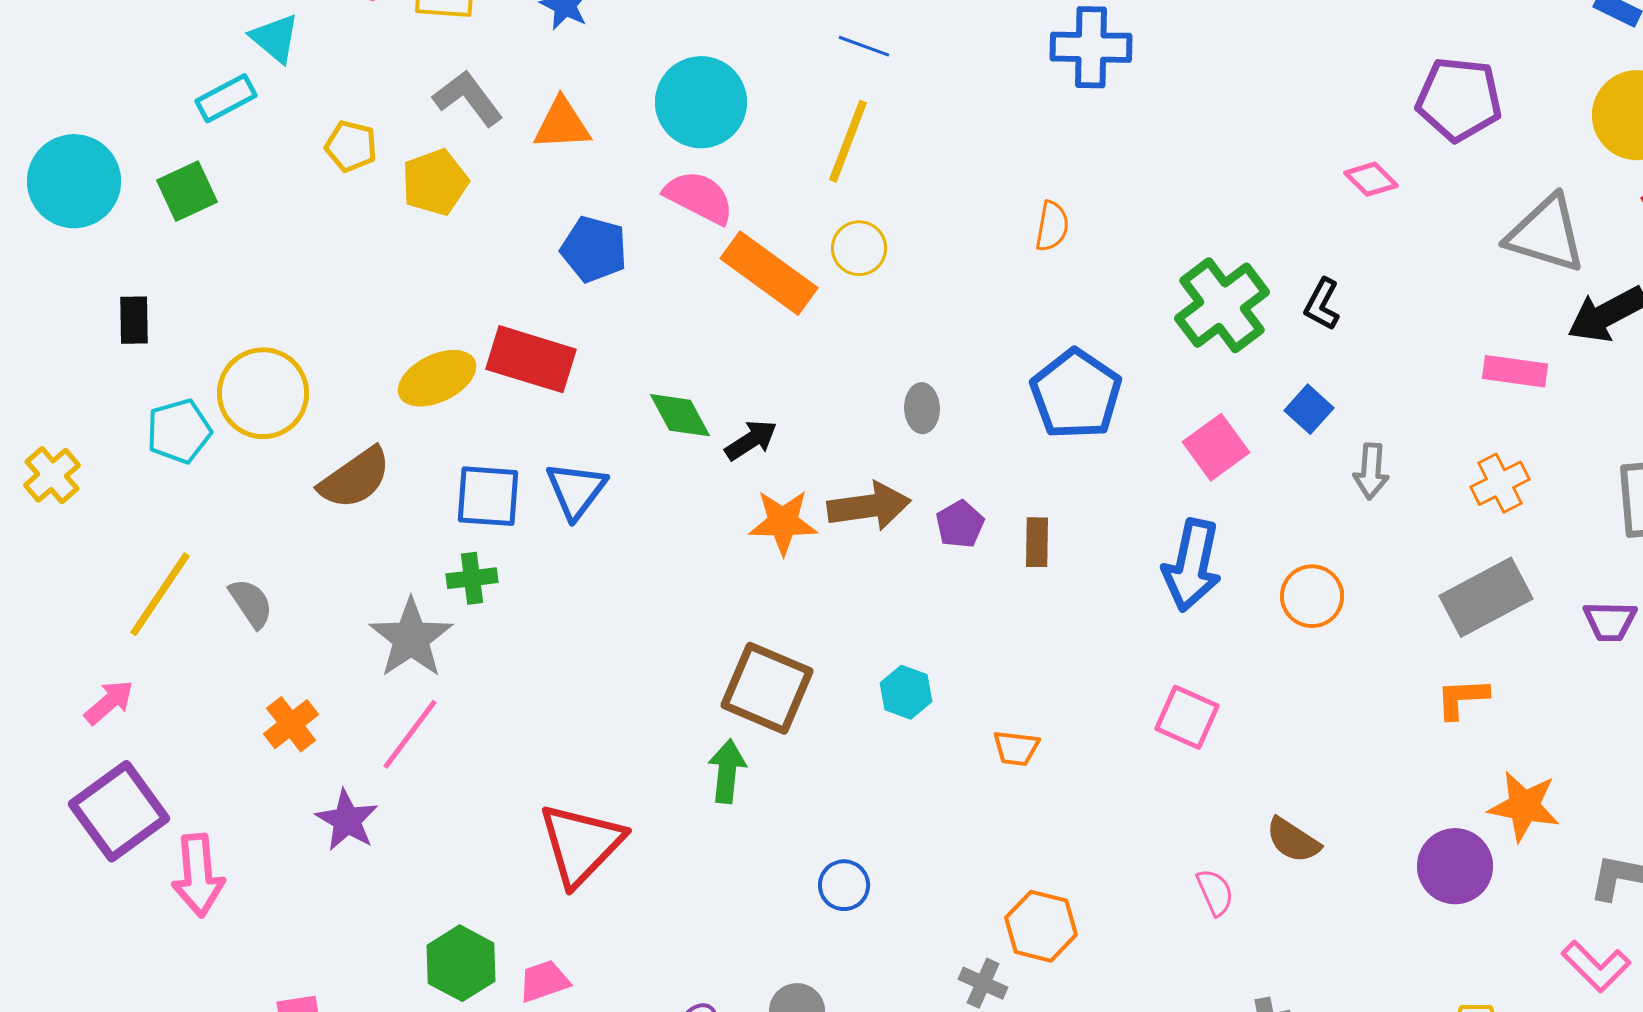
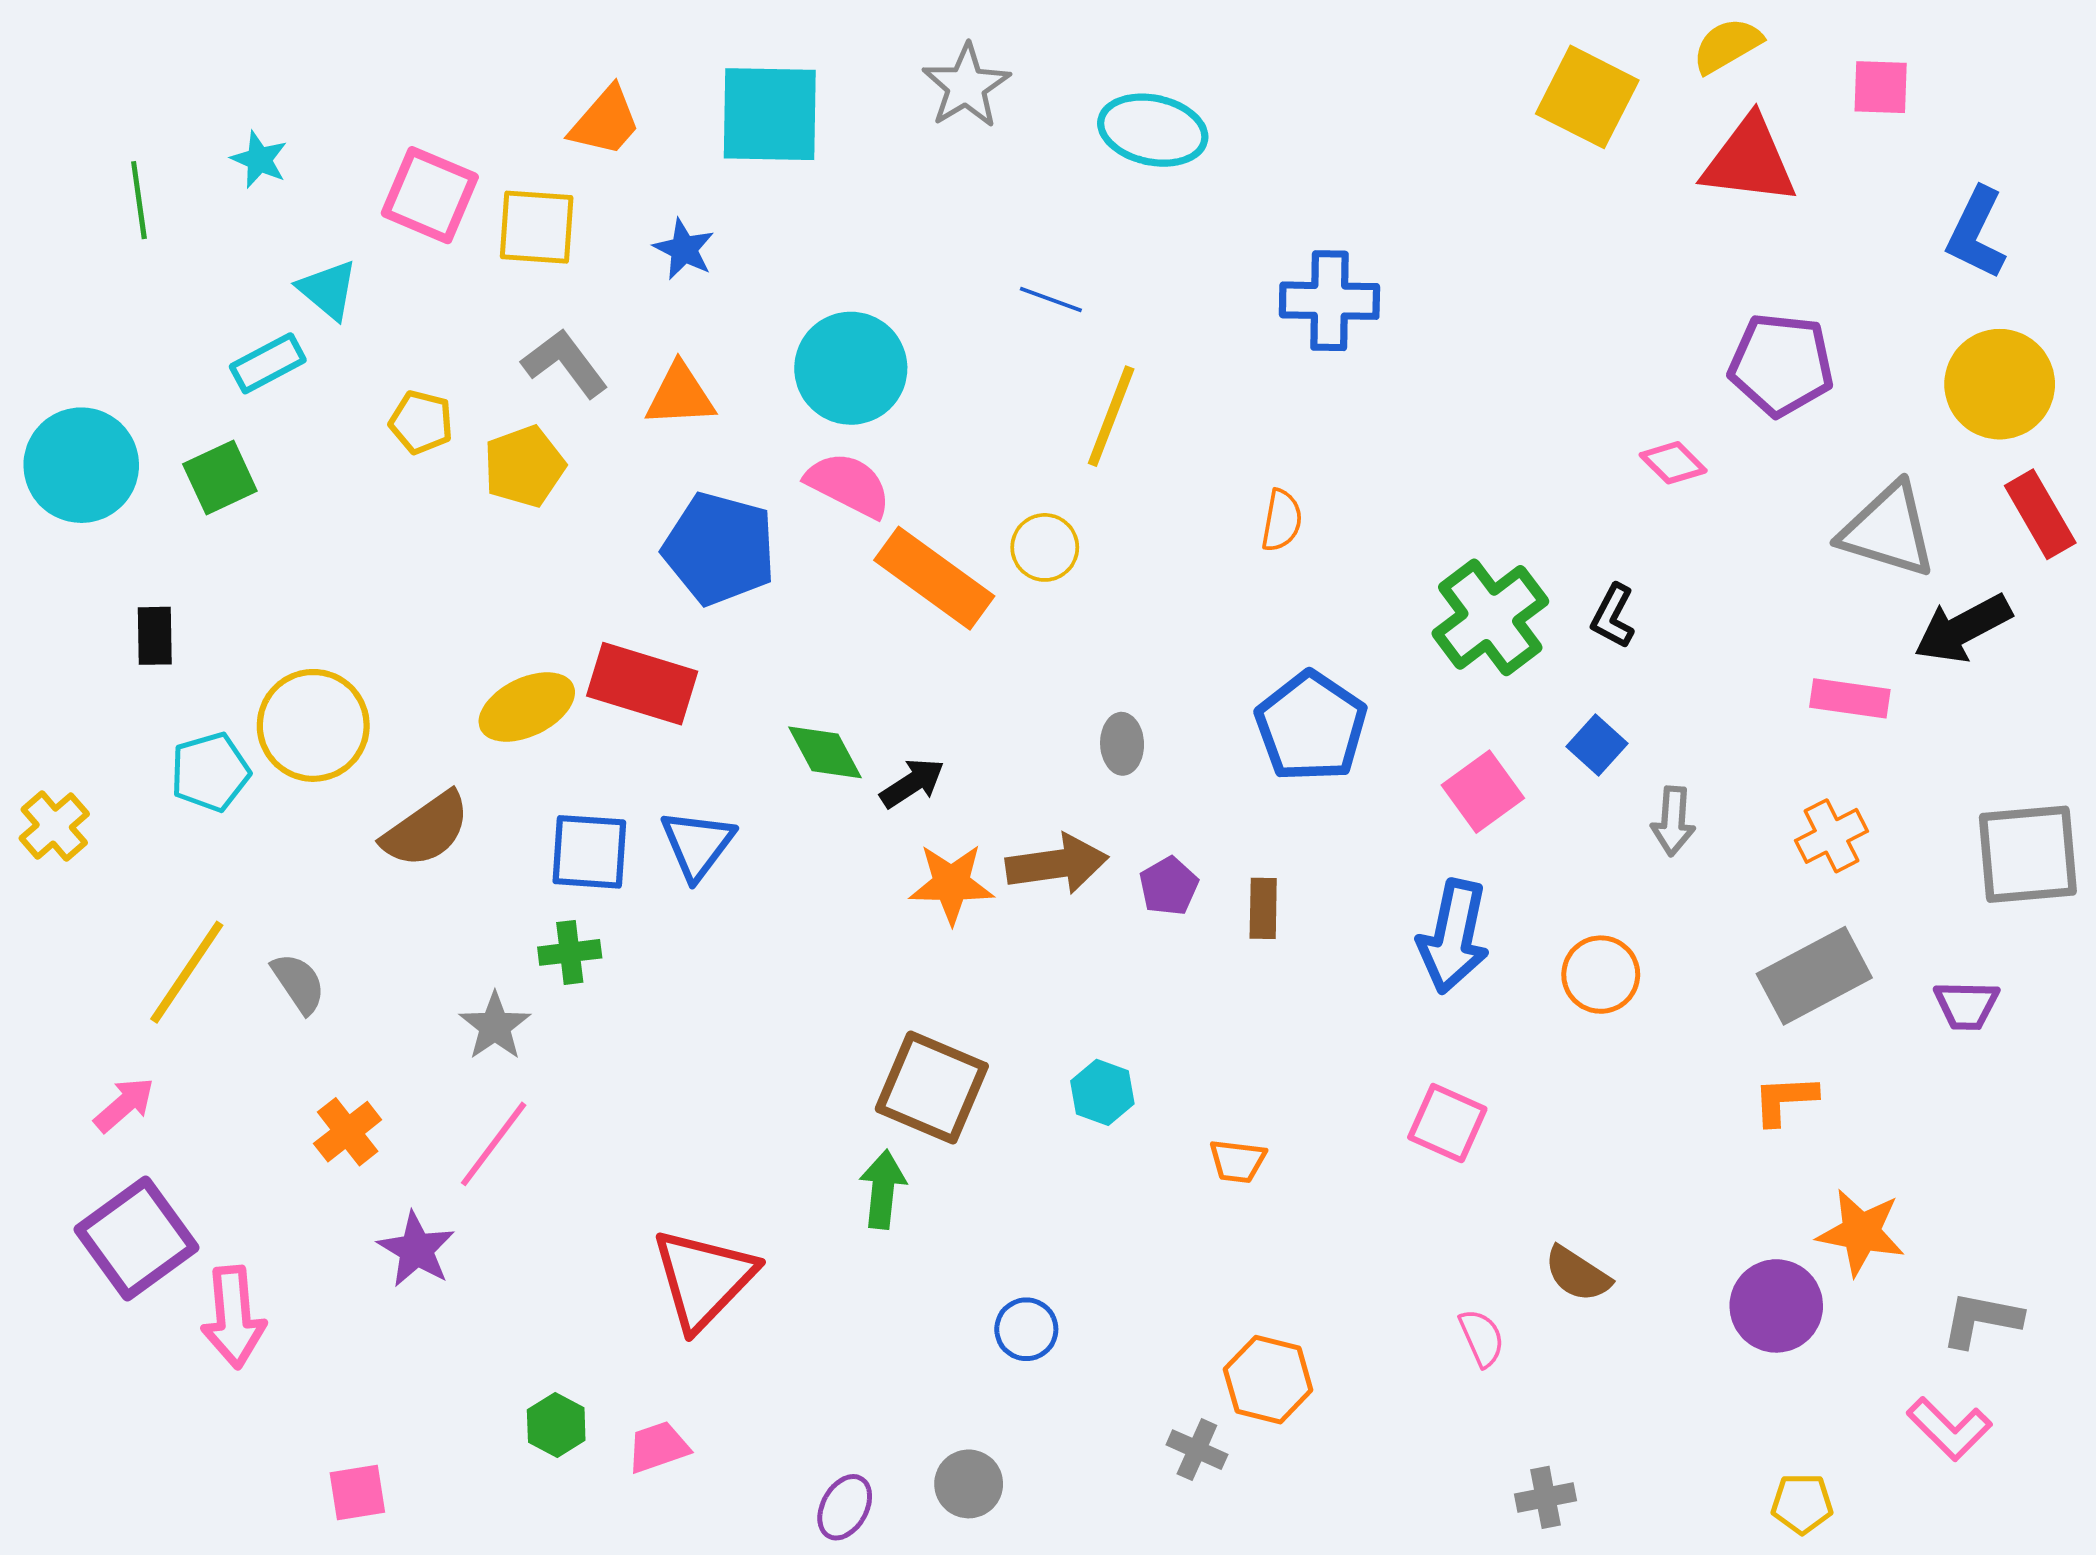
yellow line: (848, 141) -> (1111, 416), moved
blue pentagon: (594, 249) -> (719, 549), size x1.4
gray star: (411, 638) -> (495, 1026), size x0.7
green hexagon: (461, 963) -> (556, 1425), size x0.7

